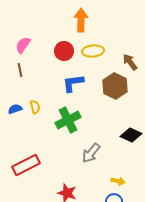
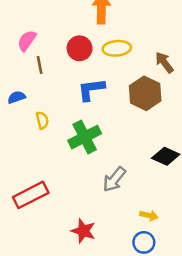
brown line: (20, 70) -> (40, 65), moved
blue semicircle: (15, 109) -> (17, 97), moved

